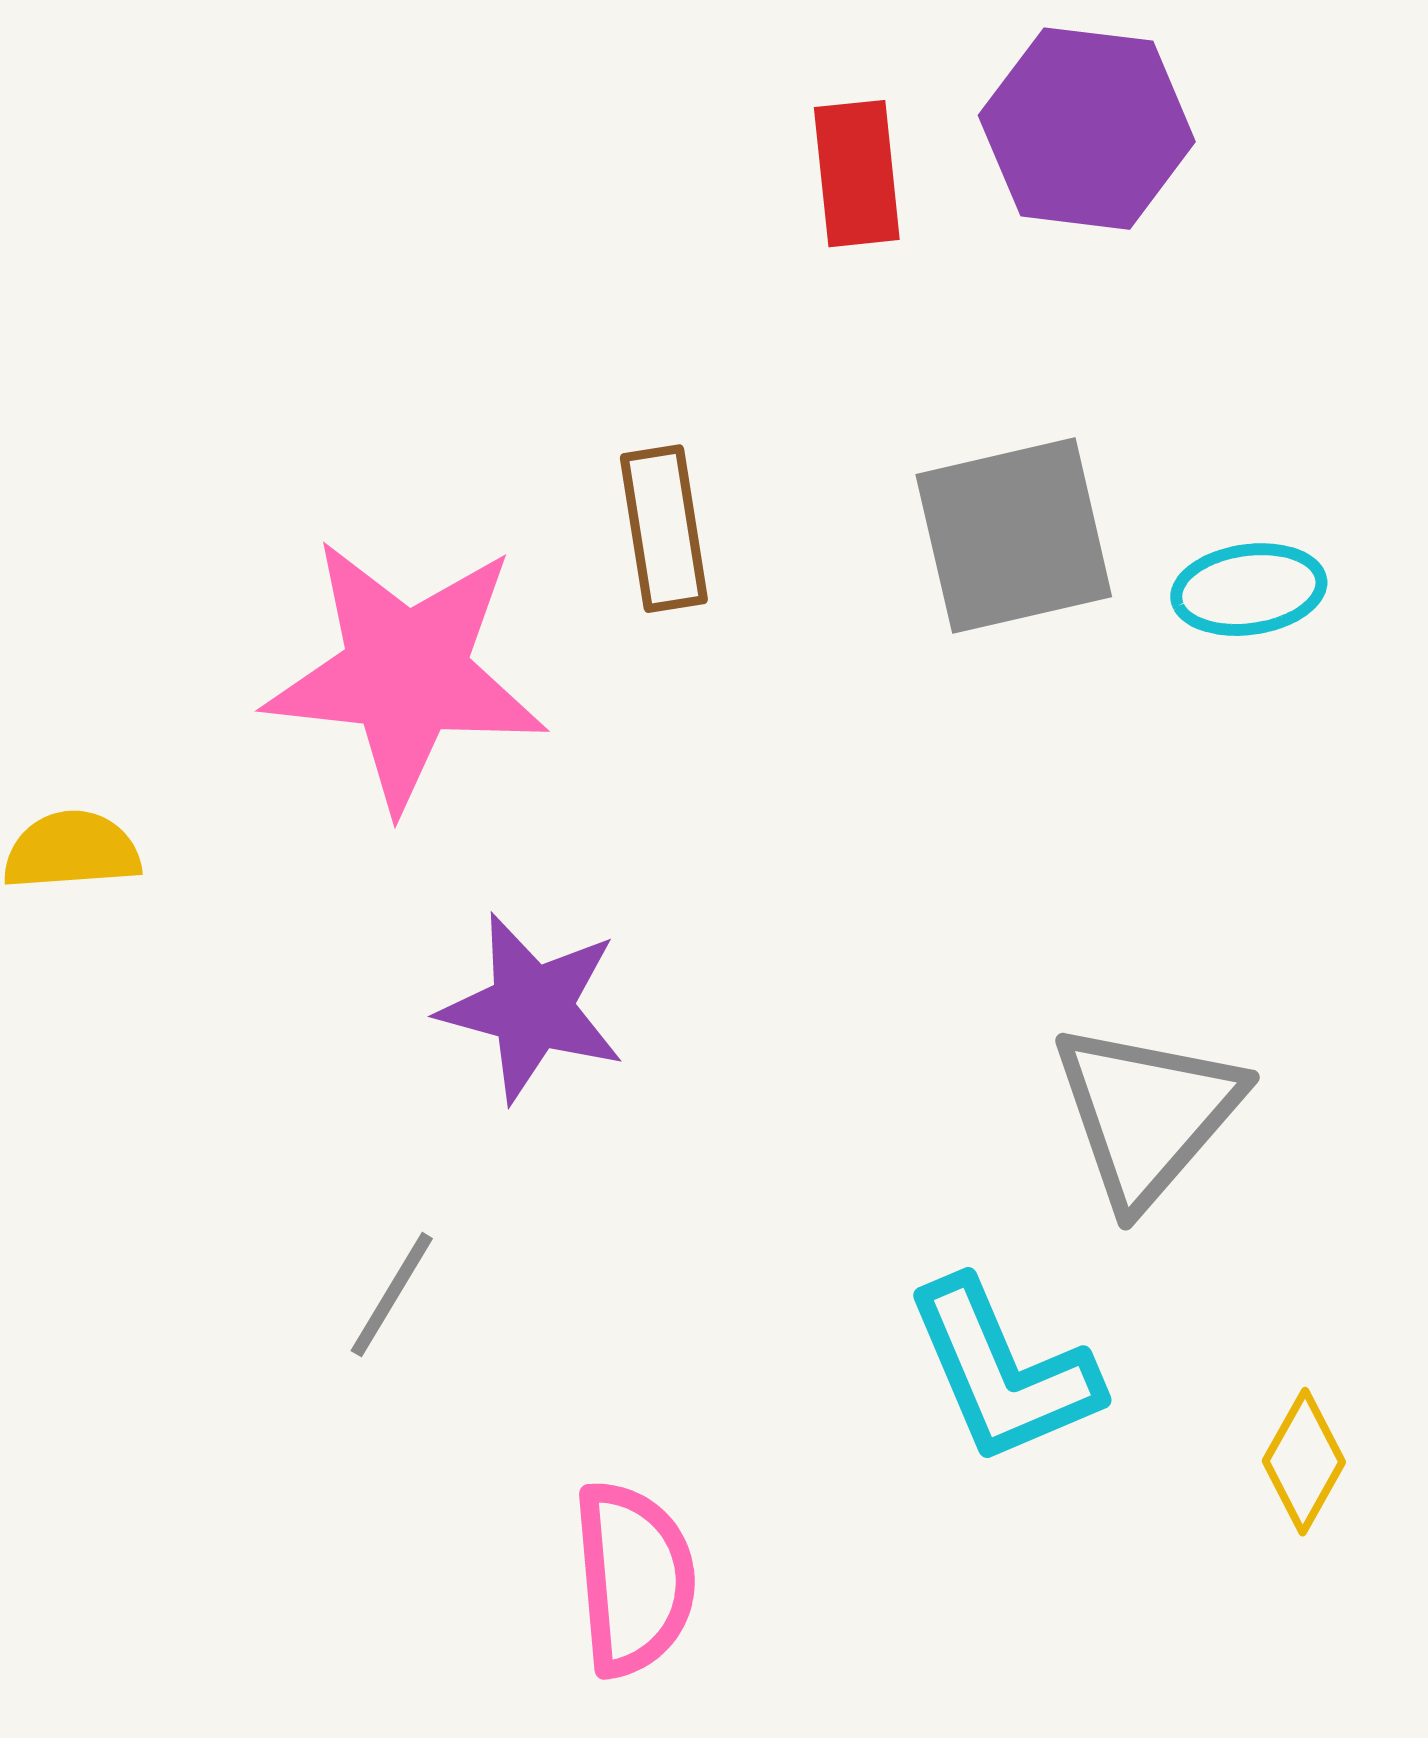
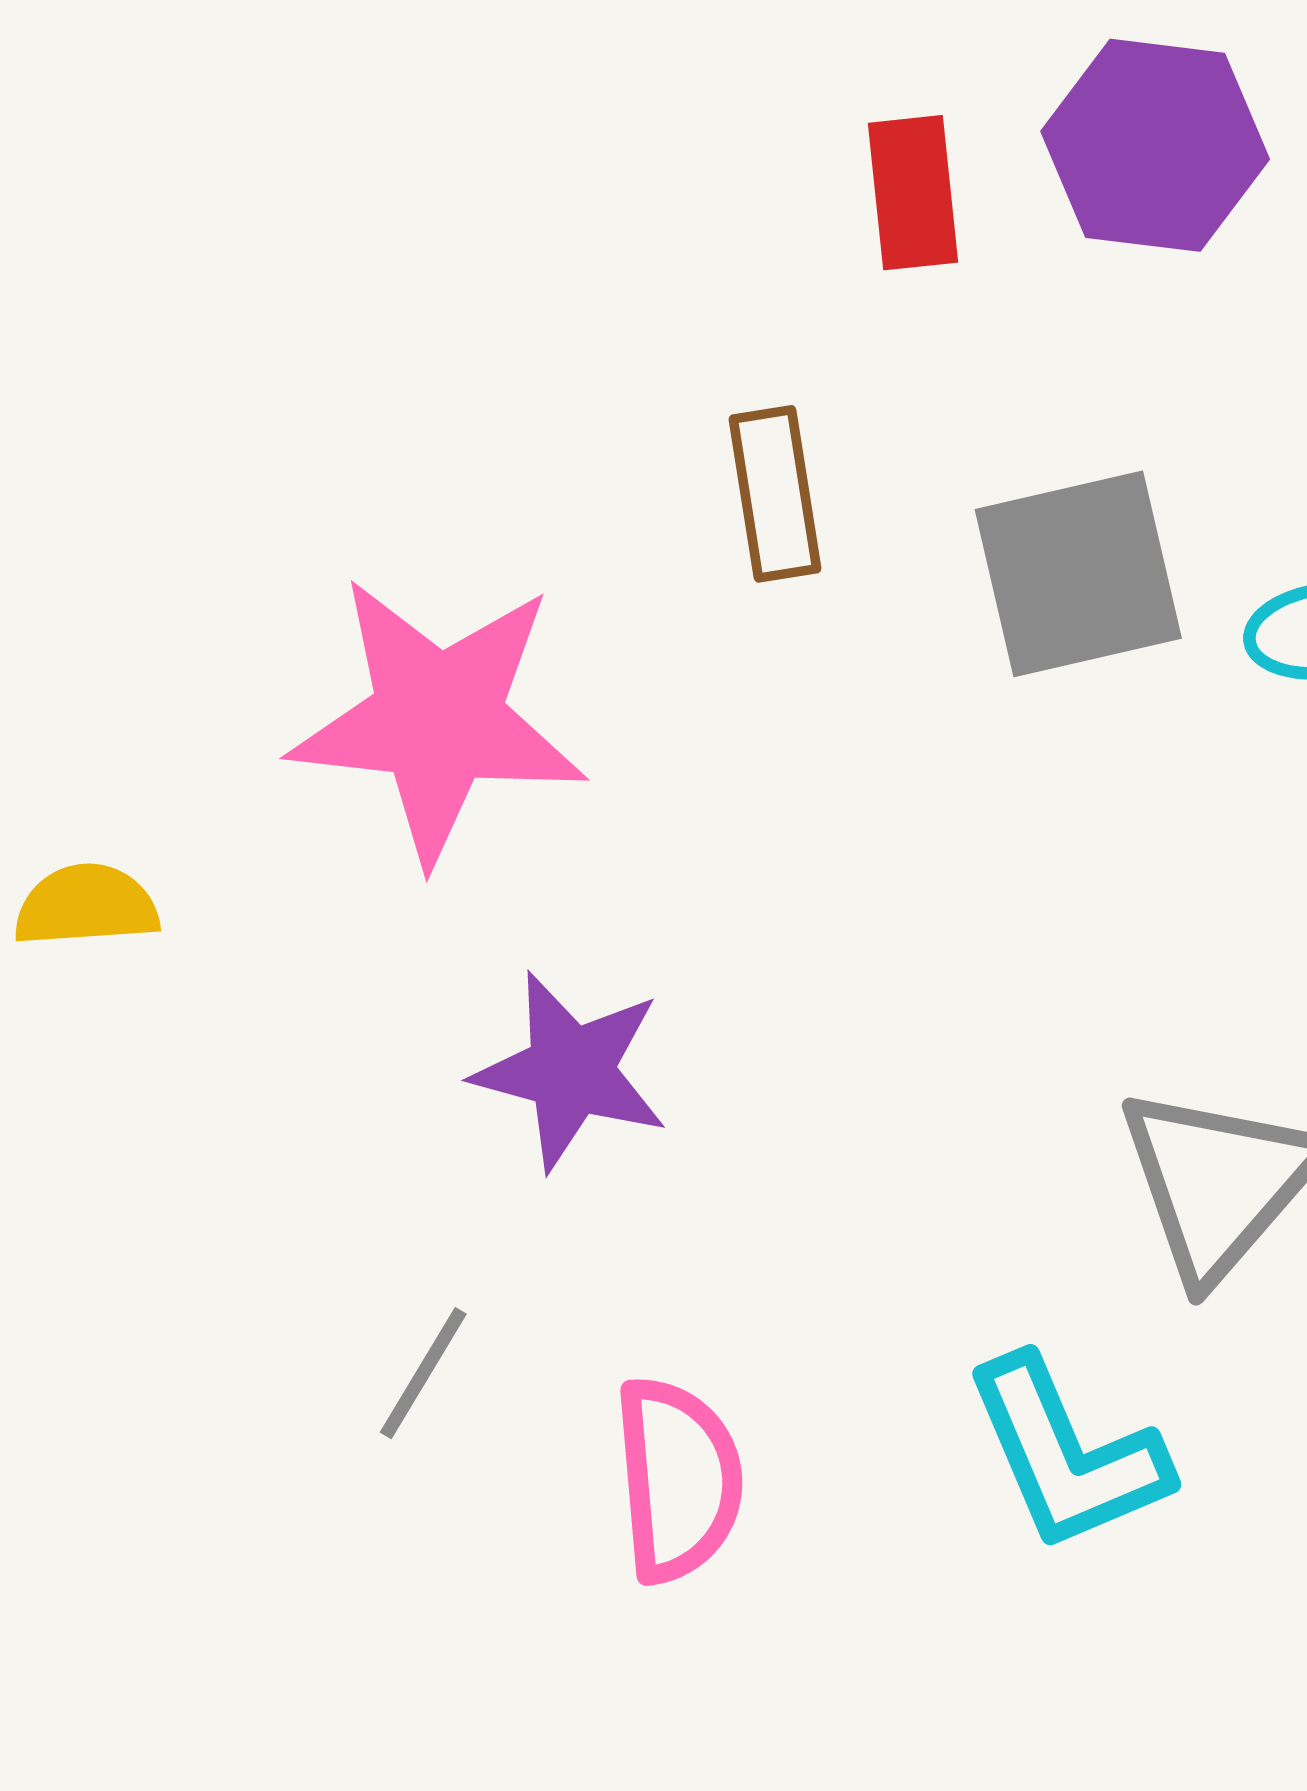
brown rectangle: (664, 529) -> (775, 494), moved
pink semicircle: (634, 1579) -> (678, 1479), moved

